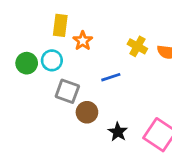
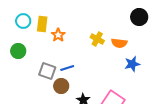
cyan circle: (52, 60) -> (23, 21), moved
blue line: (111, 77) -> (67, 68), moved

